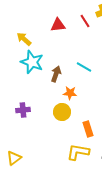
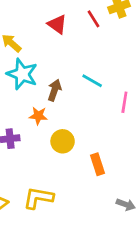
red triangle: (58, 25) -> (57, 24), turned 42
orange star: (70, 93) -> (38, 116), moved
yellow L-shape: (78, 152) -> (38, 198), moved

